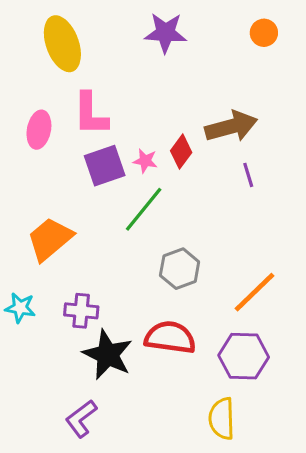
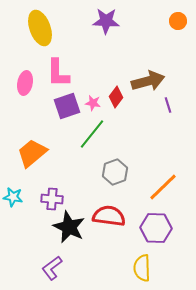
orange circle: (264, 33) -> (178, 21), moved
purple line: (248, 175) -> (168, 105), moved

